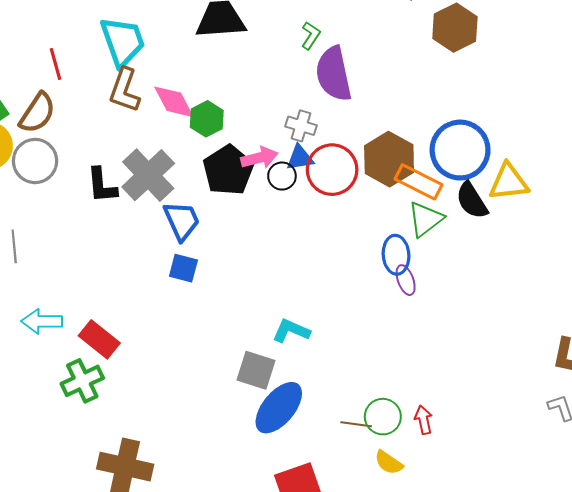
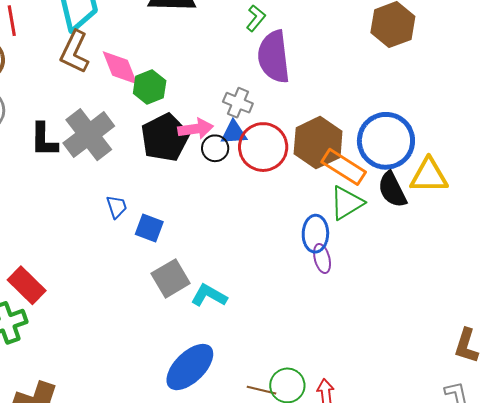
blue trapezoid: (182, 221) -> (117, 207), moved, size x0.6
blue square: (183, 268) -> (149, 228), moved
gray square: (256, 370) -> (171, 278), moved, turned 36

